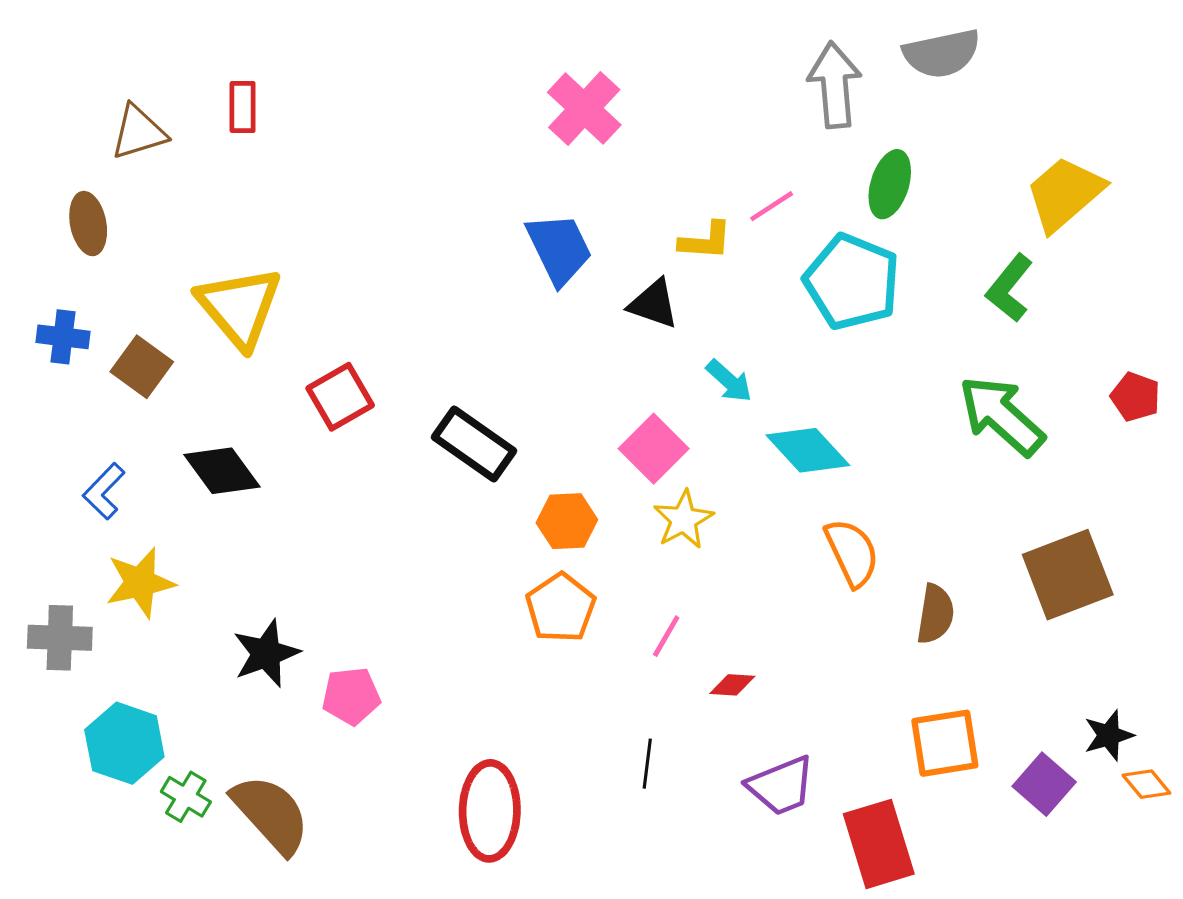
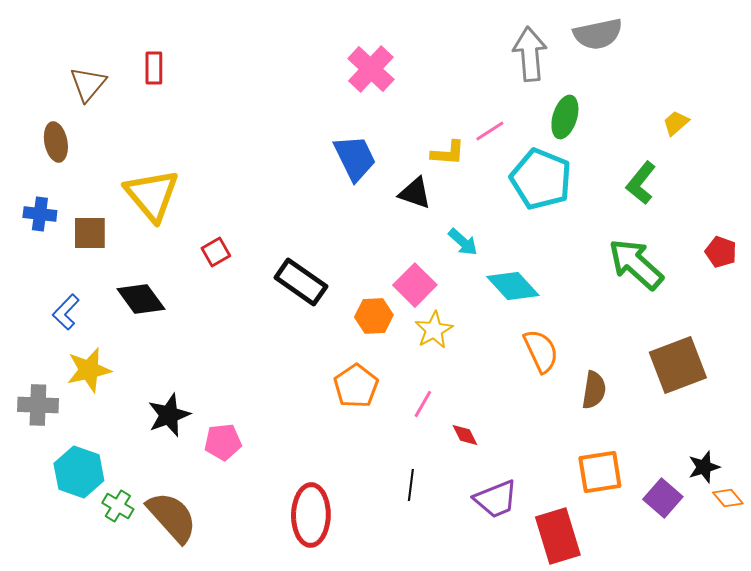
brown triangle: (139, 132) -> (88, 84), turned -33
yellow trapezoid: (1065, 194) -> (676, 123), size x0.5
brown square: (142, 367) -> (90, 233), turned -36
red square: (340, 397) -> (216, 252), size x0.7
orange hexagon: (567, 521) -> (374, 316), moved
red diamond: (732, 685) -> (465, 435), turned 60

